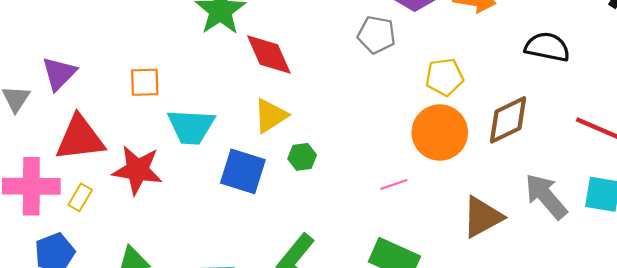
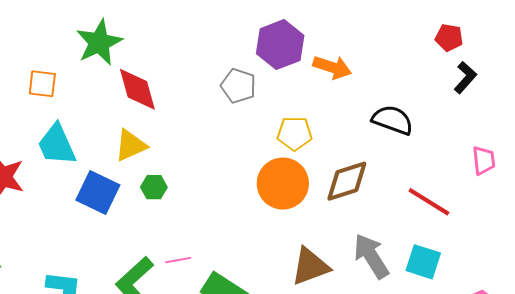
orange square: (145, 82) -> (42, 84), moved
cyan trapezoid: (191, 127) -> (57, 145), turned 54
pink line: (394, 184) -> (178, 260), moved

